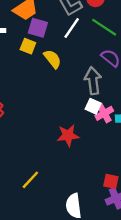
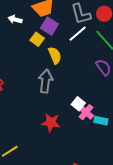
gray arrow: (93, 81) -> (45, 81), moved
pink cross: (104, 113) -> (86, 112), turned -35

